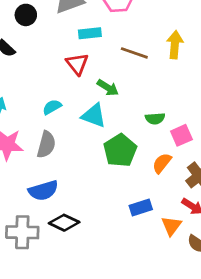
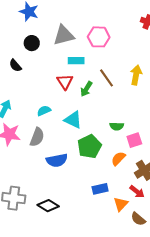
brown line: (134, 53) -> (107, 78), turned 30
green arrow: (108, 88) -> (86, 89), moved, turned 84
blue semicircle: (43, 191) -> (57, 160), moved
black diamond: (64, 223) -> (48, 206), moved

